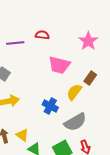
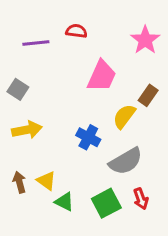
pink trapezoid: (59, 65) -> (102, 76), turned -80

